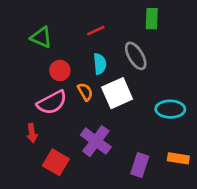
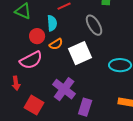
cyan semicircle: (100, 64) -> (52, 23), moved
orange semicircle: (85, 92) -> (56, 44), moved, turned 88
purple rectangle: (140, 165) -> (85, 107), moved

